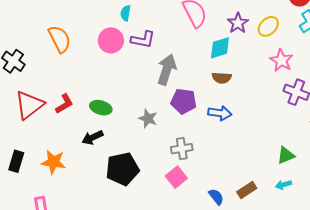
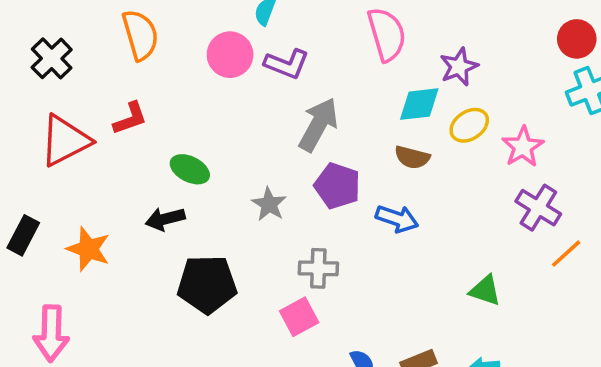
yellow ellipse: (268, 26) -> (469, 125), moved
red L-shape: (64, 104) -> (130, 118), moved
green triangle: (286, 155) -> (485, 290), moved, turned 30

